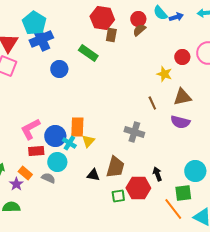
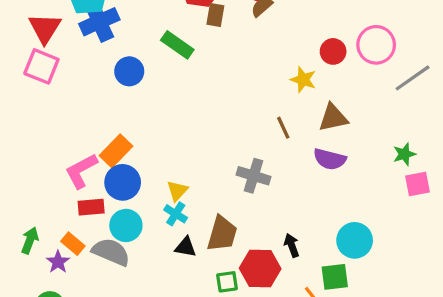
orange rectangle: (77, 127) -> (116, 151), moved, turned 42
cyan cross: (69, 143) -> (176, 214), moved
gray semicircle: (48, 178) -> (111, 252), size x1.6

